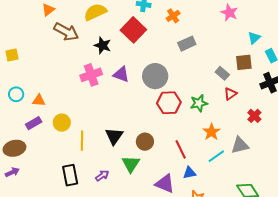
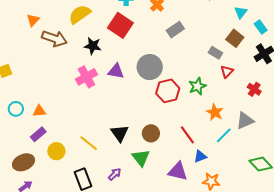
brown square: (244, 62) -> (235, 38), turned -36
yellow circle: (62, 123) -> (56, 151), moved
yellow line: (82, 141) -> (89, 143), turned -42

